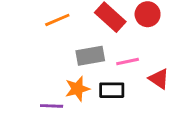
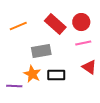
pink line: (128, 62) -> (83, 43), moved
orange star: (77, 89) -> (32, 74), turned -30

